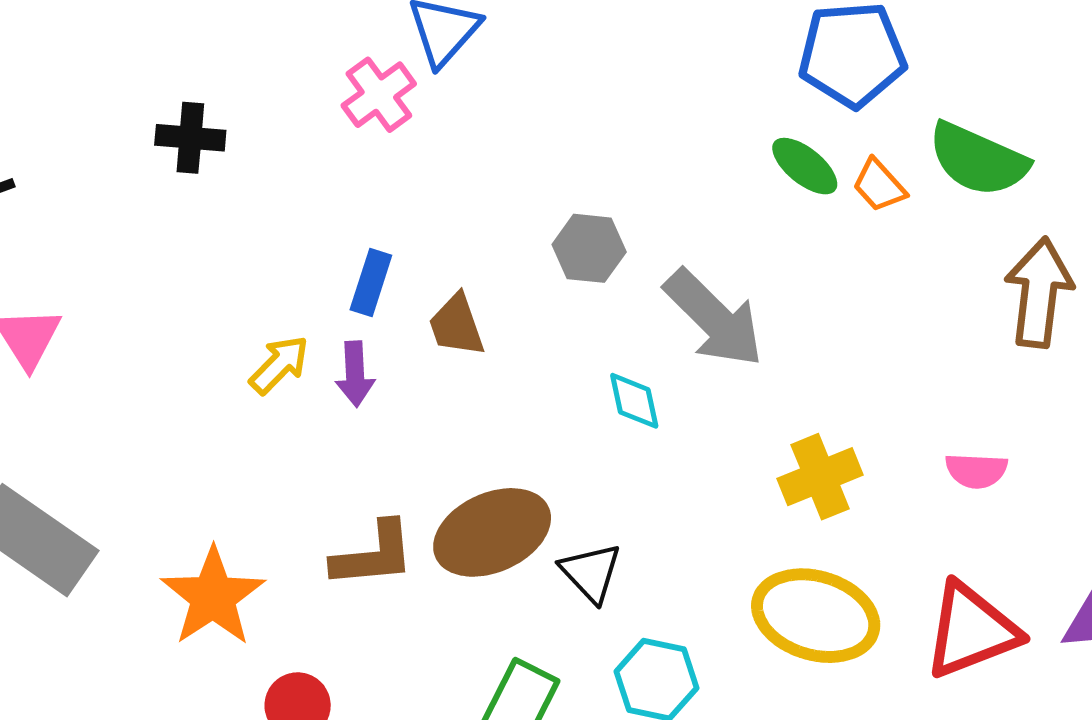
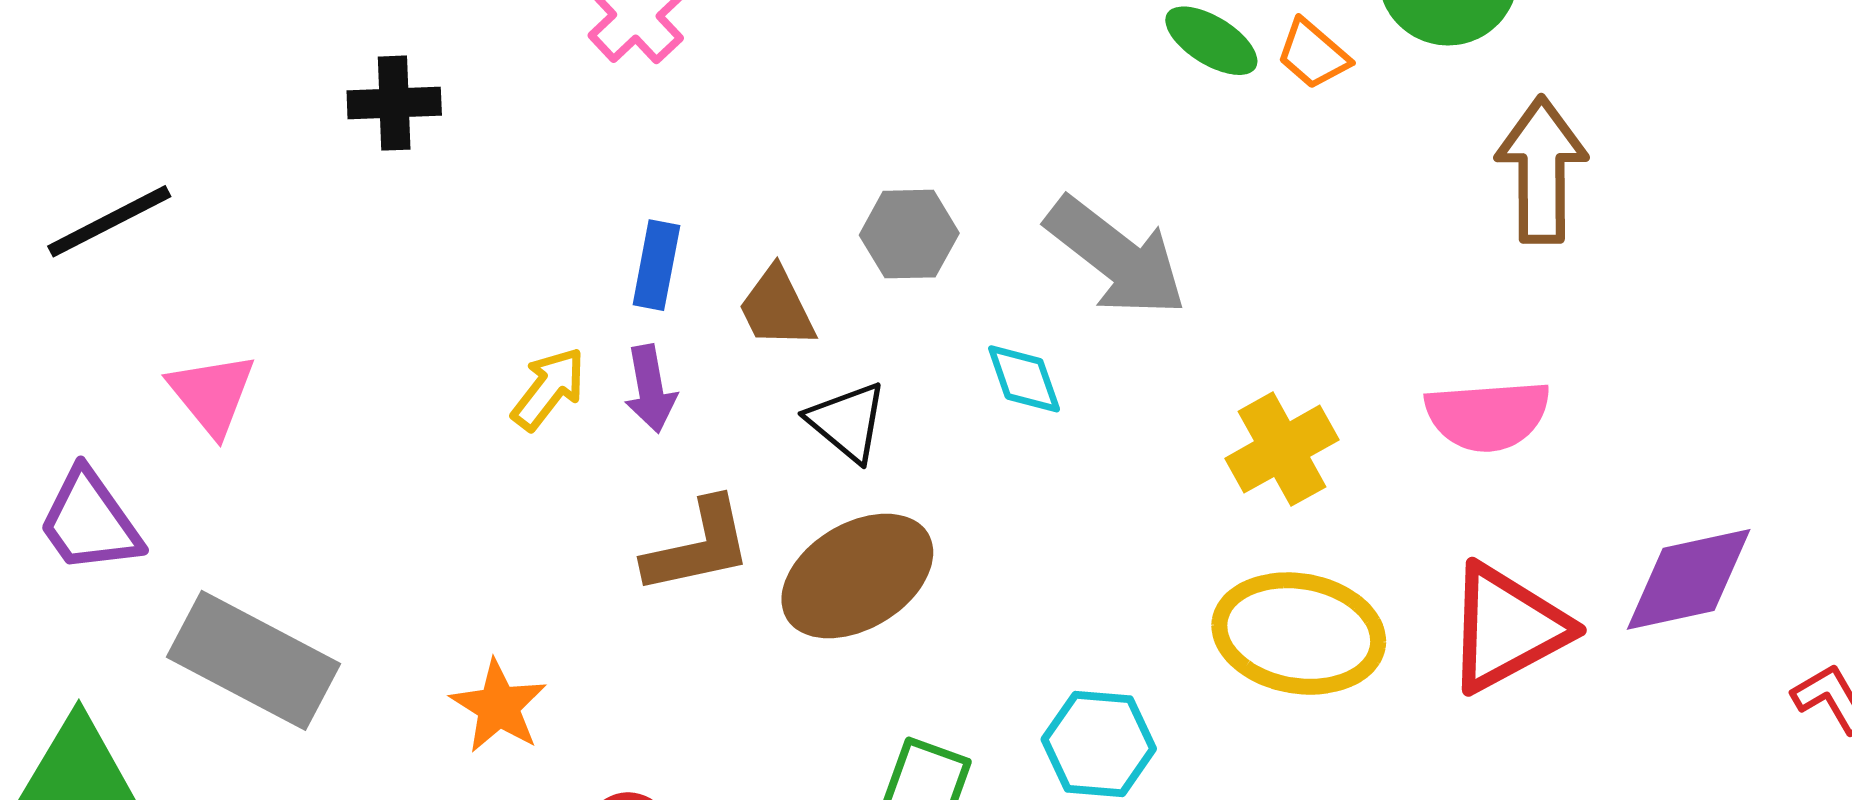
gray hexagon: (589, 248) -> (909, 234), moved
pink semicircle: (976, 471) -> (1488, 416), size x1.5
brown L-shape: (373, 555) -> (698, 546), moved
black triangle: (591, 573) -> (847, 422), moved
orange star: (213, 597) -> (499, 706), size x0.7

